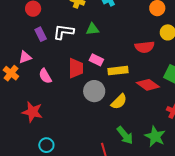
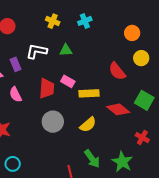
purple rectangle: (41, 34) -> (15, 64), moved
red semicircle: (145, 47) -> (117, 71), turned 54
gray circle: (94, 91) -> (53, 122), moved

